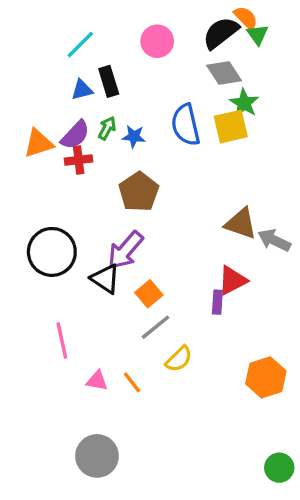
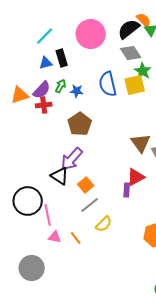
pink circle: (157, 41) -> (91, 34), size x1.5
brown triangle: (241, 224) -> (141, 143), turned 35
black circle: (52, 252) -> (28, 201), moved
pink line: (62, 341) -> (48, 215), moved
gray circle: (97, 456) -> (32, 268), moved

